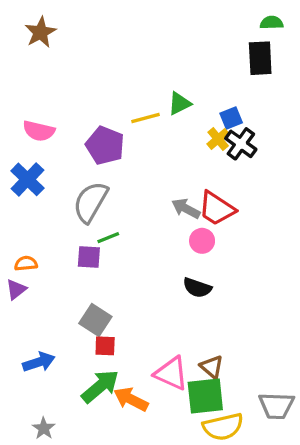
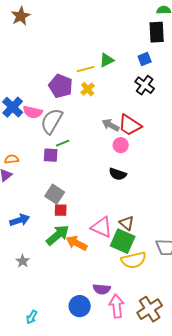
blue square: (231, 118) -> (145, 59), moved
pink semicircle: (39, 131) -> (33, 112), moved
yellow cross: (218, 139) -> (88, 89), moved
green square: (205, 396) -> (123, 241), turned 30

